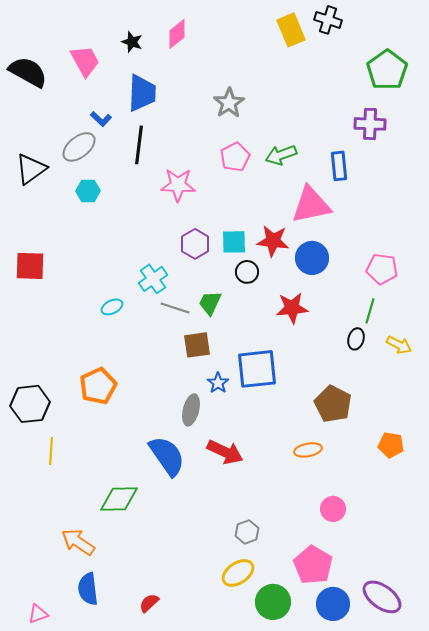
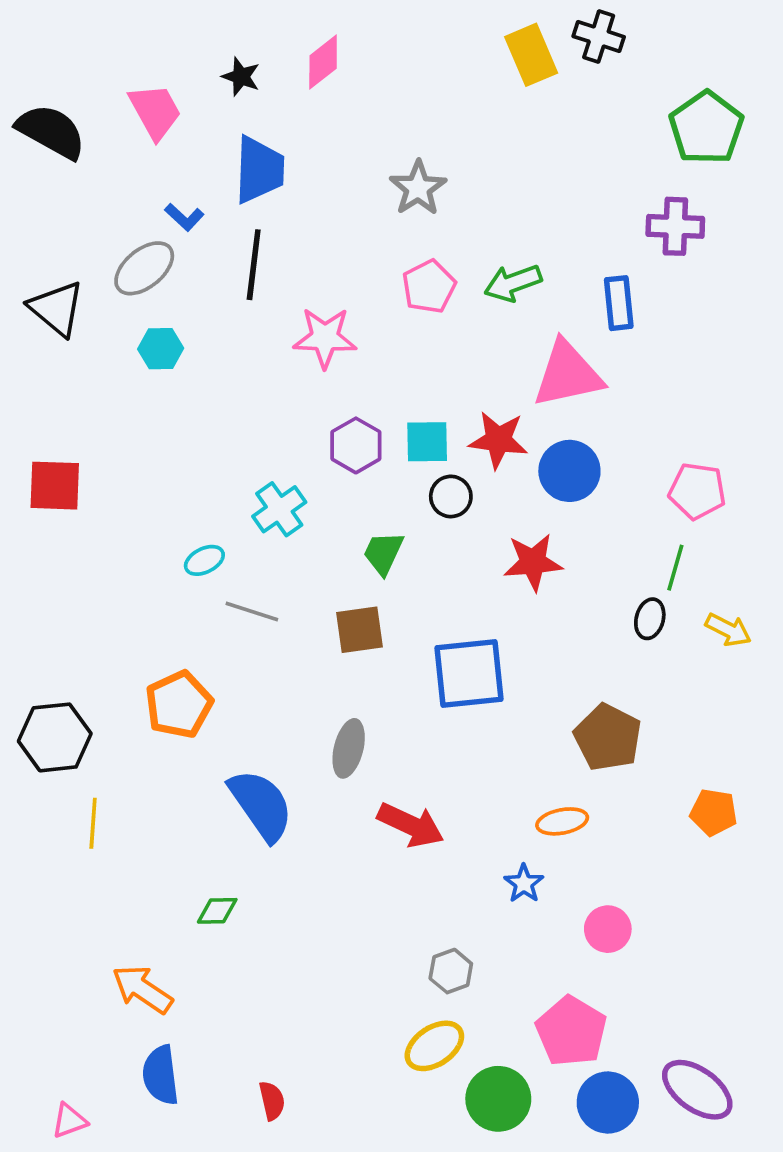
black triangle: (31, 169) -> (57, 308), turned -44
gray line: (175, 308) -> (252, 611), moved
blue star: (218, 383) -> (524, 883), moved
blue semicircle: (167, 456) -> (261, 805), moved
green diamond: (119, 499) -> (217, 911), size x0.6
red semicircle: (149, 603) -> (272, 1101), turned 120

